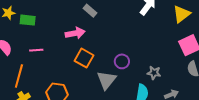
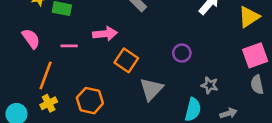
pink arrow: (75, 33) -> (105, 34), moved
purple circle: (122, 61) -> (182, 53), moved

